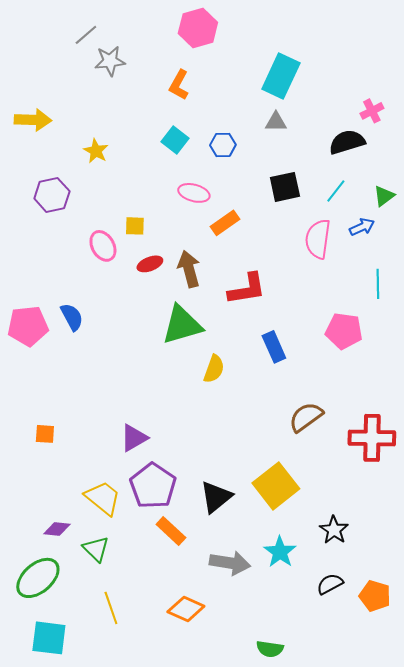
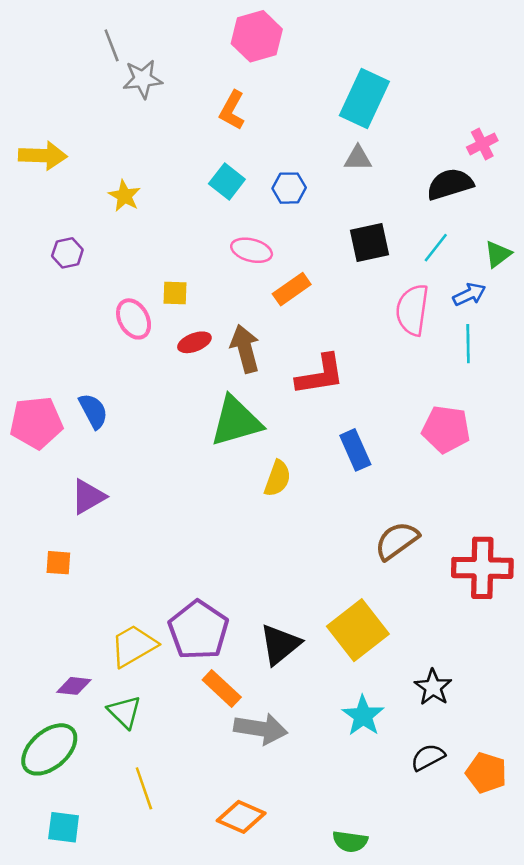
gray line: (86, 35) -> (112, 45), turned -70
purple hexagon: (52, 195) -> (67, 253), size x0.7
cyan line: (378, 284) -> (468, 344), moved
purple triangle: (134, 438) -> (88, 497), moved
yellow trapezoid: (103, 498) -> (134, 646), turned -69
gray arrow: (230, 563) -> (261, 729), moved
orange diamond: (186, 609) -> (241, 817), moved
cyan square: (49, 638) -> (64, 827), size x0.7

